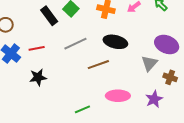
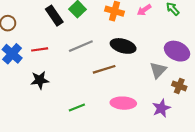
green line: (82, 109) -> (77, 107), moved

